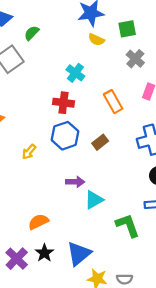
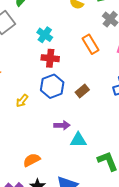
cyan cross: (75, 73) -> (45, 35), moved
orange rectangle: (113, 102) -> (91, 44), moved
cyan triangle: (94, 200) -> (78, 140), turned 30

